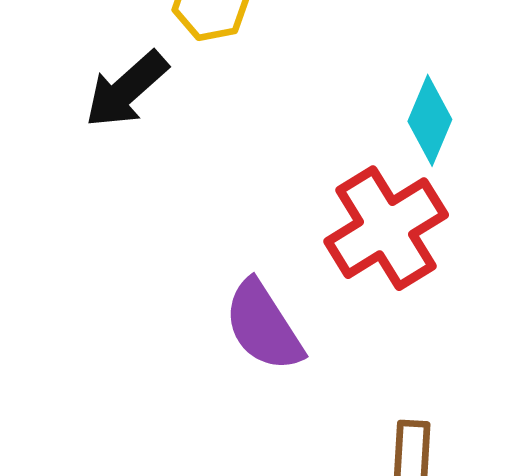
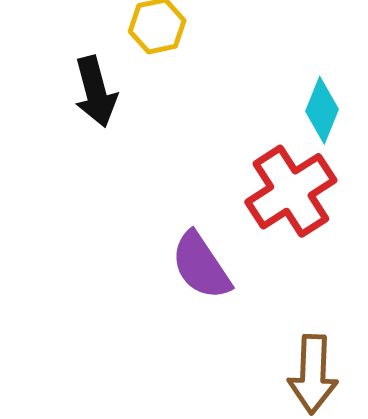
black arrow: (126, 89) -> (96, 92), turned -62

